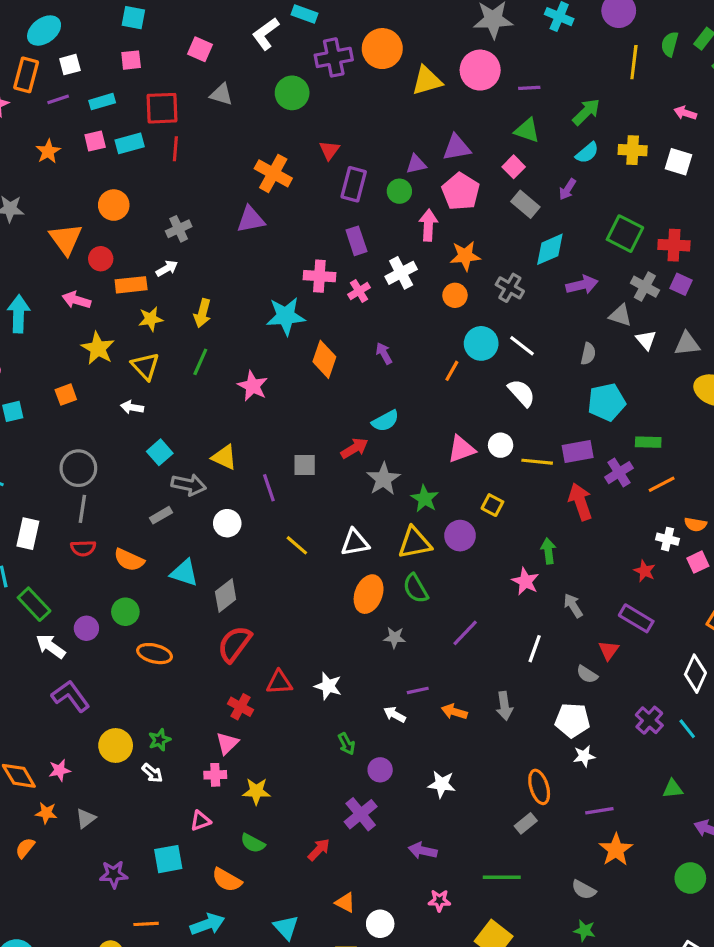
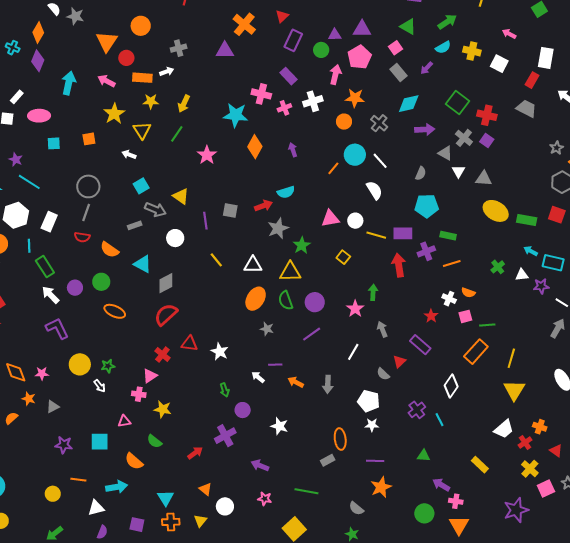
purple rectangle: (356, 241) -> (289, 76), turned -36
purple circle: (460, 536) -> (315, 302), moved

